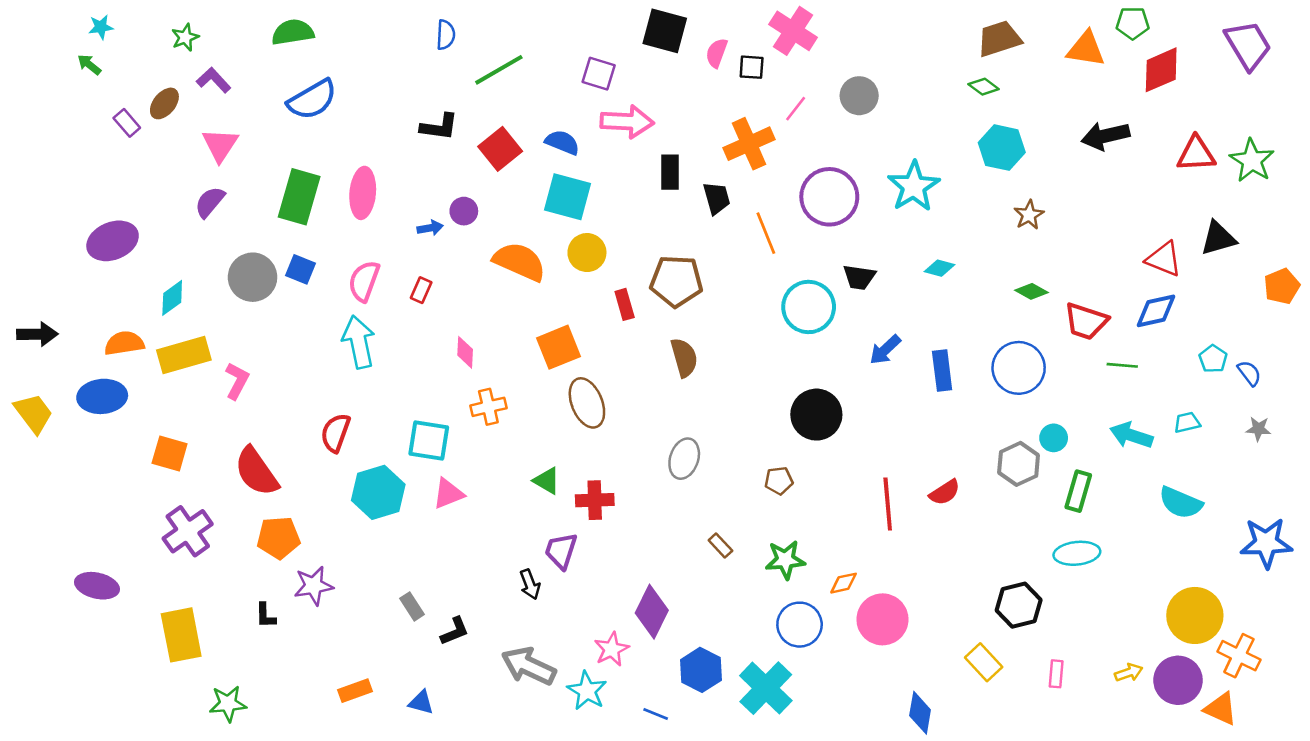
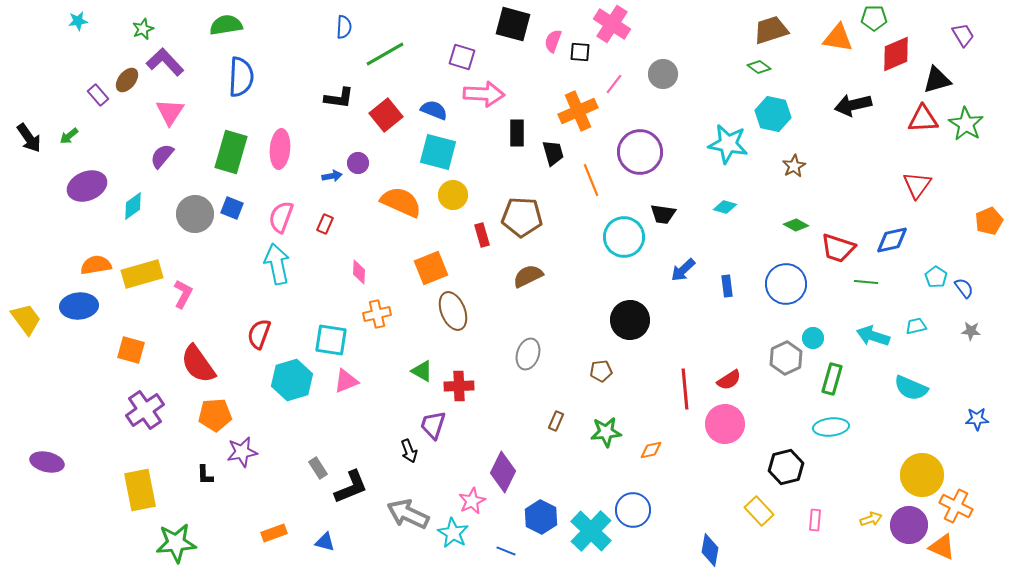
purple trapezoid: (1248, 45) -> (963, 35), size x0.6
green arrow: (89, 65) -> (69, 136), moved, turned -78
purple L-shape: (214, 80) -> (165, 62), size x1.4
blue semicircle: (312, 100) -> (241, 77), turned -57
cyan star: (914, 186) -> (728, 144), moved, turned -30
black triangle: (1218, 238) -> (937, 80), moved
red triangle: (1164, 259) -> (917, 185), moved, turned 44
cyan diamond: (172, 298) -> (133, 206), moved
black arrow: (37, 334) -> (29, 138), moved, turned 56
brown semicircle: (684, 358) -> (528, 276), turned -100
blue rectangle: (942, 370) -> (727, 286), size x0.7
blue star: (1266, 543) -> (977, 419), size x0.6
brown rectangle: (720, 545) -> (556, 421), turned 66
purple ellipse: (97, 586) -> (47, 462), moved
pink circle: (882, 619) -> (725, 424), moved
blue circle: (800, 625) -> (633, 510), moved
black L-shape: (455, 631) -> (351, 487), size x1.5
green star: (228, 704) -> (176, 543), size x1.4

